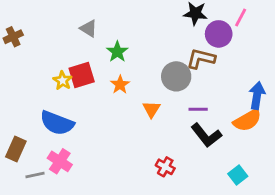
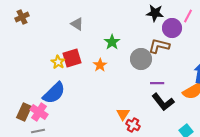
brown cross: (13, 37) -> (22, 17), moved
green star: (117, 52) -> (112, 42), moved
orange triangle: (152, 109) -> (123, 114), moved
blue semicircle: (57, 123) -> (54, 93), turned -65
pink cross: (60, 161) -> (39, 112), moved

